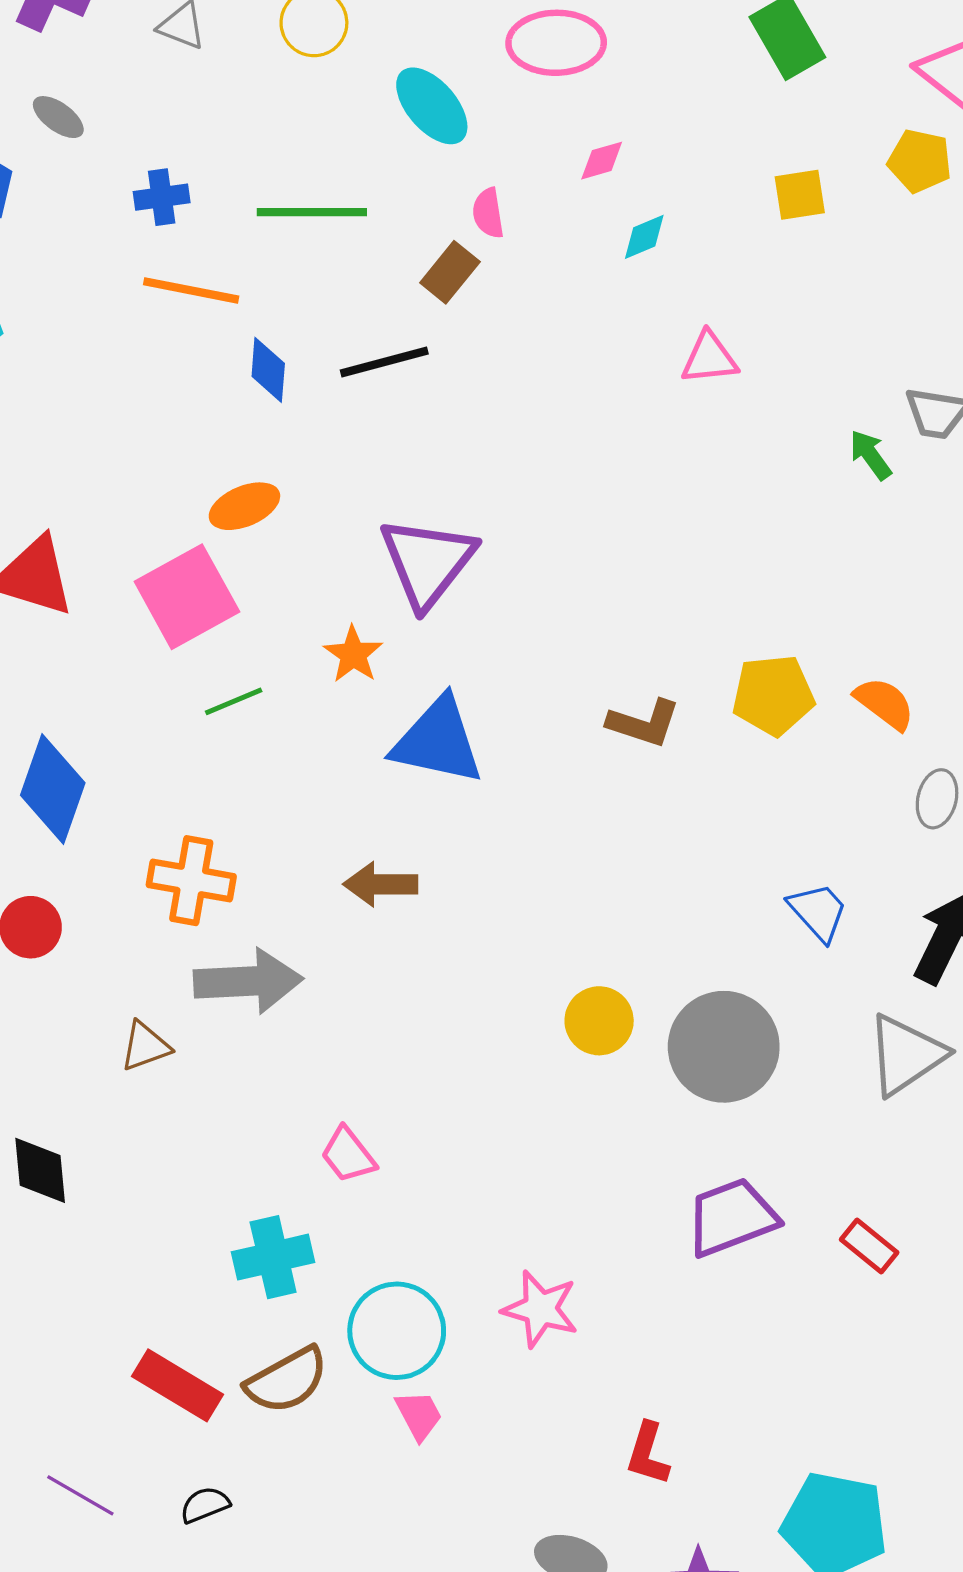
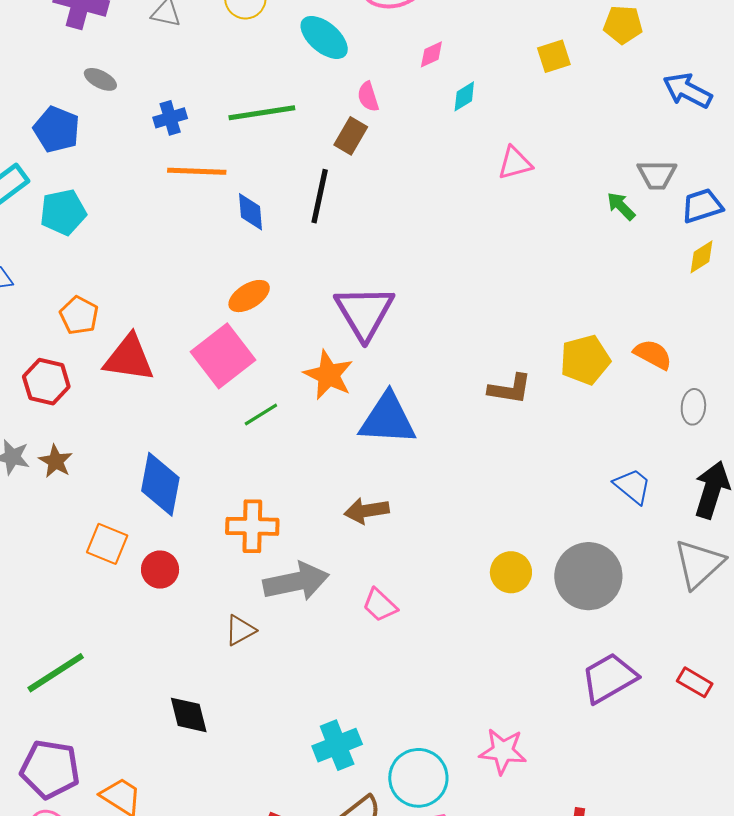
black line: (384, 362) -> (320, 196), turned -54
orange star: (353, 654) -> (328, 375), size x1.4
pink trapezoid: (348, 1155) -> (380, 605), moved

